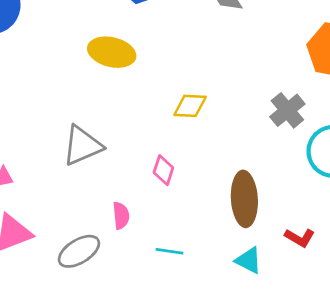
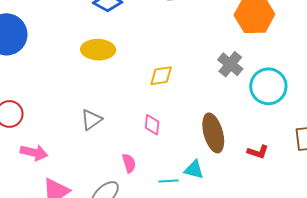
gray triangle: (82, 146) -> (91, 120), size x0.7
cyan triangle: (249, 260) -> (194, 170), moved

